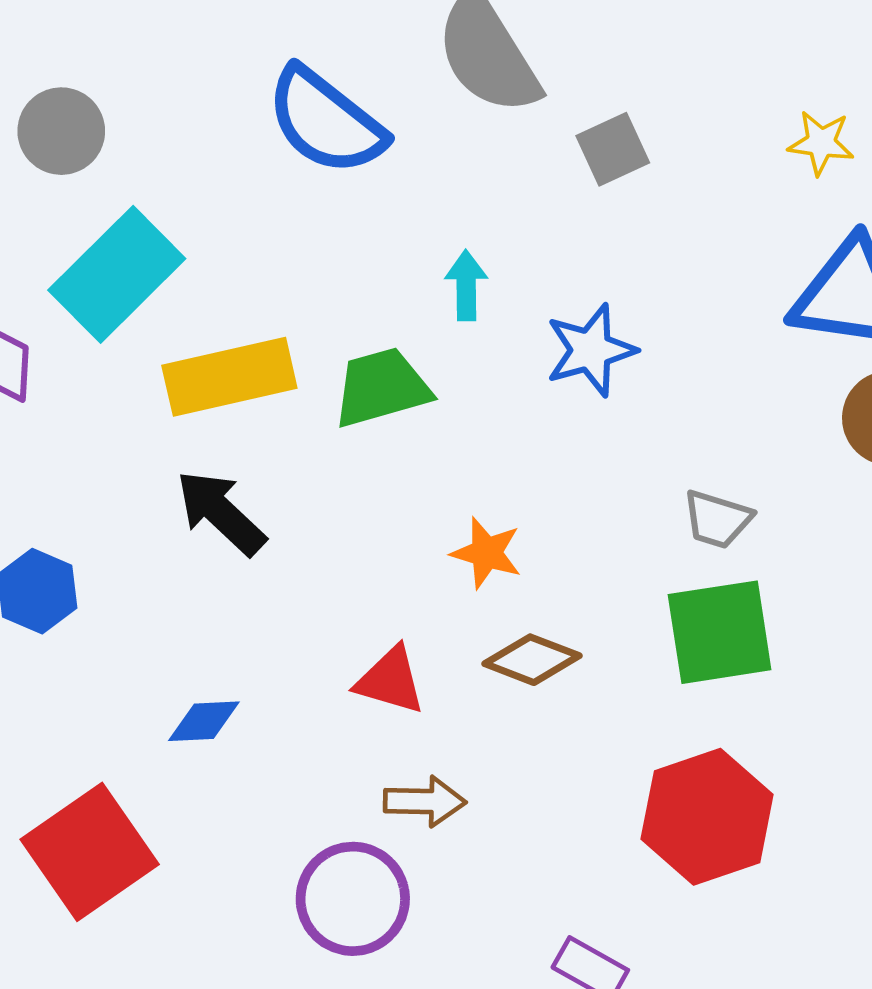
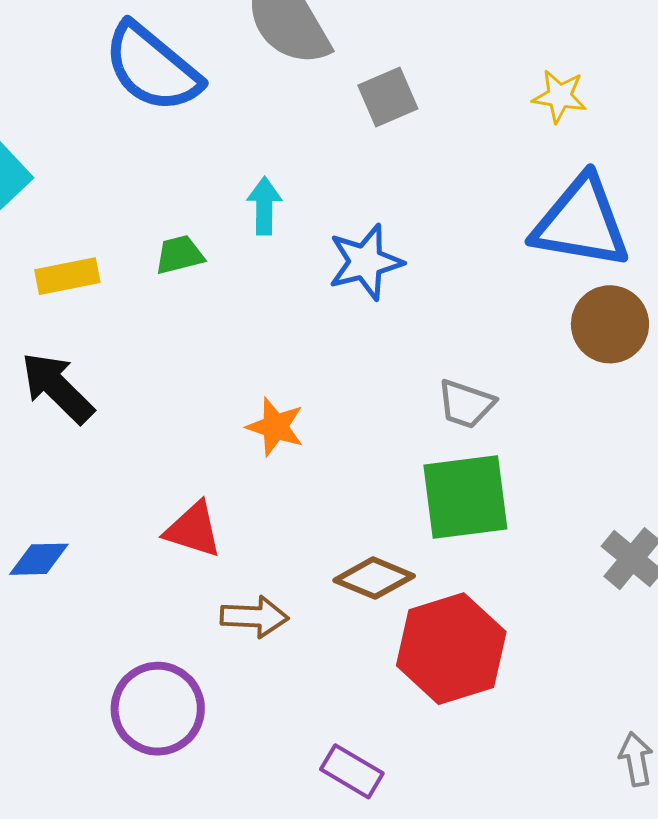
yellow rectangle: (229, 377) -> (67, 276), size x0.6
green trapezoid: (382, 387) -> (179, 255), moved, size x0.6
brown diamond: (532, 660) -> (374, 578), moved
brown arrow: (425, 801) -> (254, 617), moved

